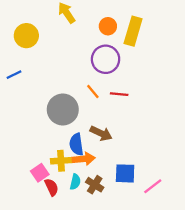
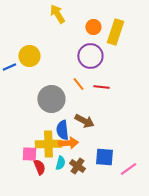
yellow circle: (26, 36) -> (29, 56), moved
yellow cross: (61, 161) -> (48, 144), size x1.4
pink square: (40, 173) -> (29, 154), turned 35

